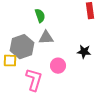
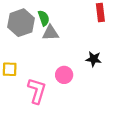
gray triangle: (46, 38) -> (50, 33), moved
gray hexagon: (22, 47) -> (21, 23), moved

